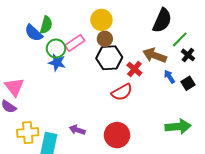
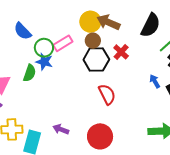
green semicircle: (46, 25) -> (30, 73), moved
brown arrow: (155, 55) -> (108, 22), moved
red cross: (134, 69) -> (121, 52), moved
red semicircle: (122, 92) -> (107, 94), turned -90

